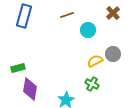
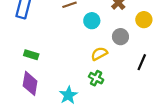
gray circle: (113, 54) -> (120, 37), moved
green rectangle: (18, 68) -> (31, 55), moved, turned 32

